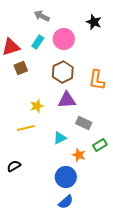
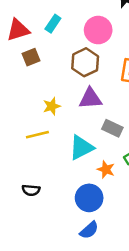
pink circle: (64, 39) -> (98, 30), moved
cyan triangle: (60, 138) -> (81, 148), size x1.5
black semicircle: (14, 166) -> (31, 190), moved, turned -144

